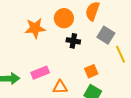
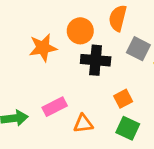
black cross: (73, 41) -> (96, 60), size x1.5

